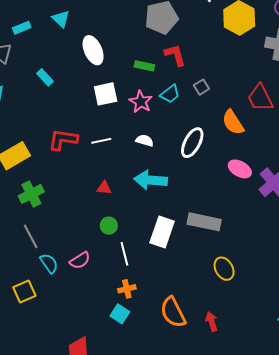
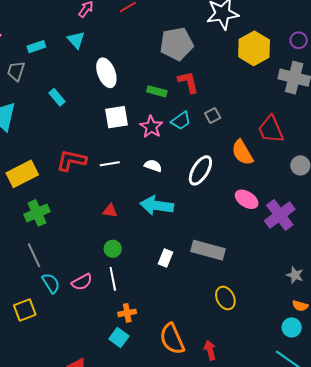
white rectangle: (162, 232) -> (165, 258), size x0.6
white line: (124, 254) -> (113, 279), moved

